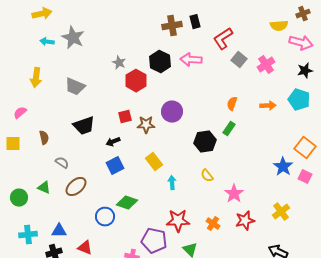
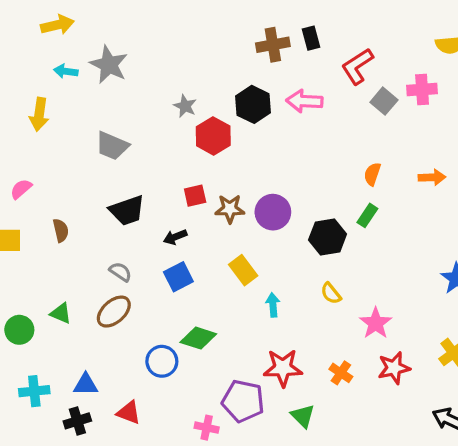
pink cross: (266, 65) -> (422, 89), moved, turned 30
yellow arrow: (36, 78) -> (39, 114), moved
purple circle: (172, 112) -> (273, 212), moved
gray semicircle: (62, 163) -> (120, 272), moved

